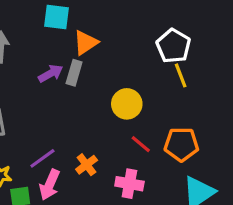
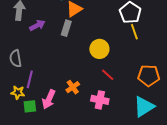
purple arrow: (51, 74) -> (37, 25), moved
orange pentagon: (181, 144) -> (149, 76), moved
purple line: (42, 158) -> (30, 79), moved, turned -42

